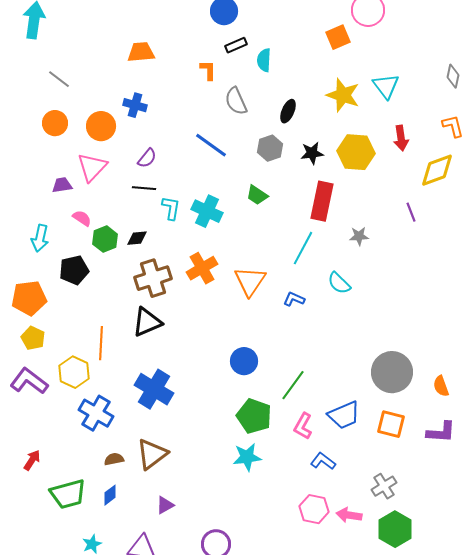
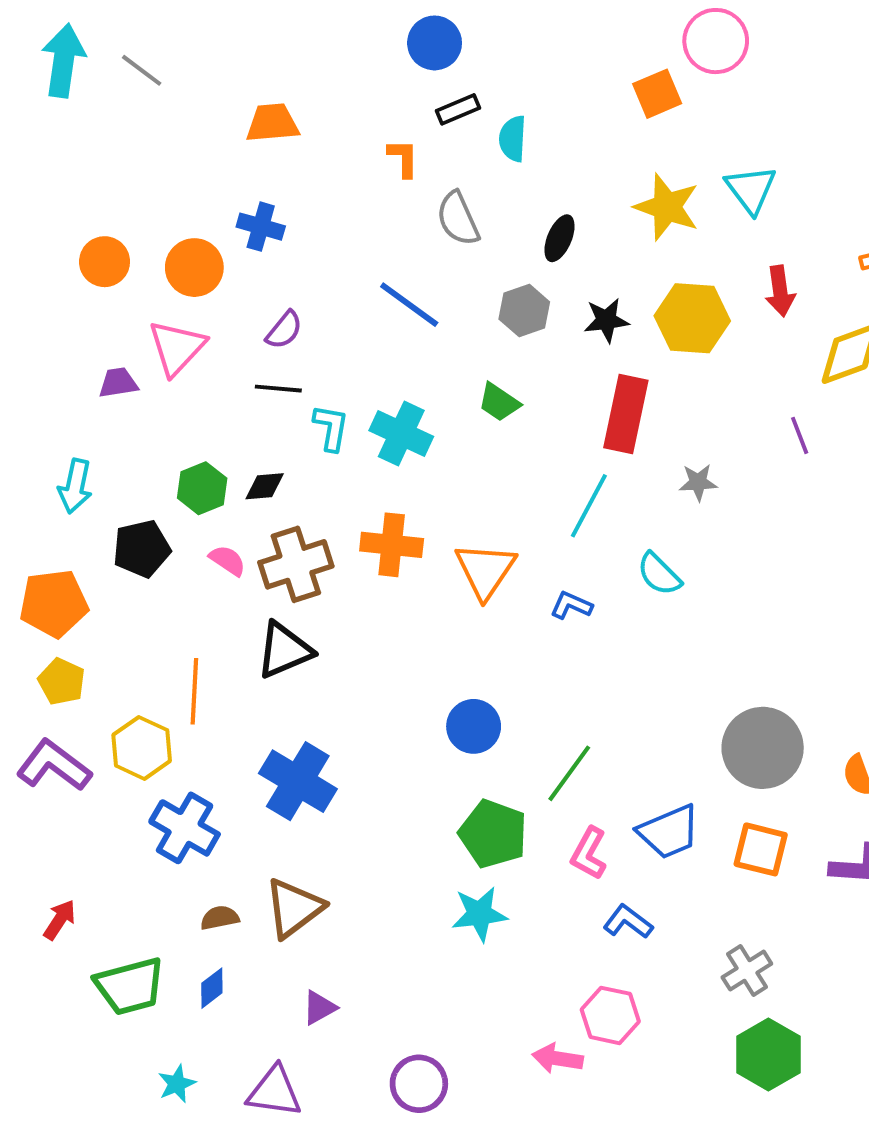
gray line: (59, 79) -> (142, 70), moved
pink semicircle: (82, 218) -> (228, 560), moved
orange cross: (202, 268) -> (392, 545), turned 36
pink arrow: (349, 515) -> (558, 1058), moved

